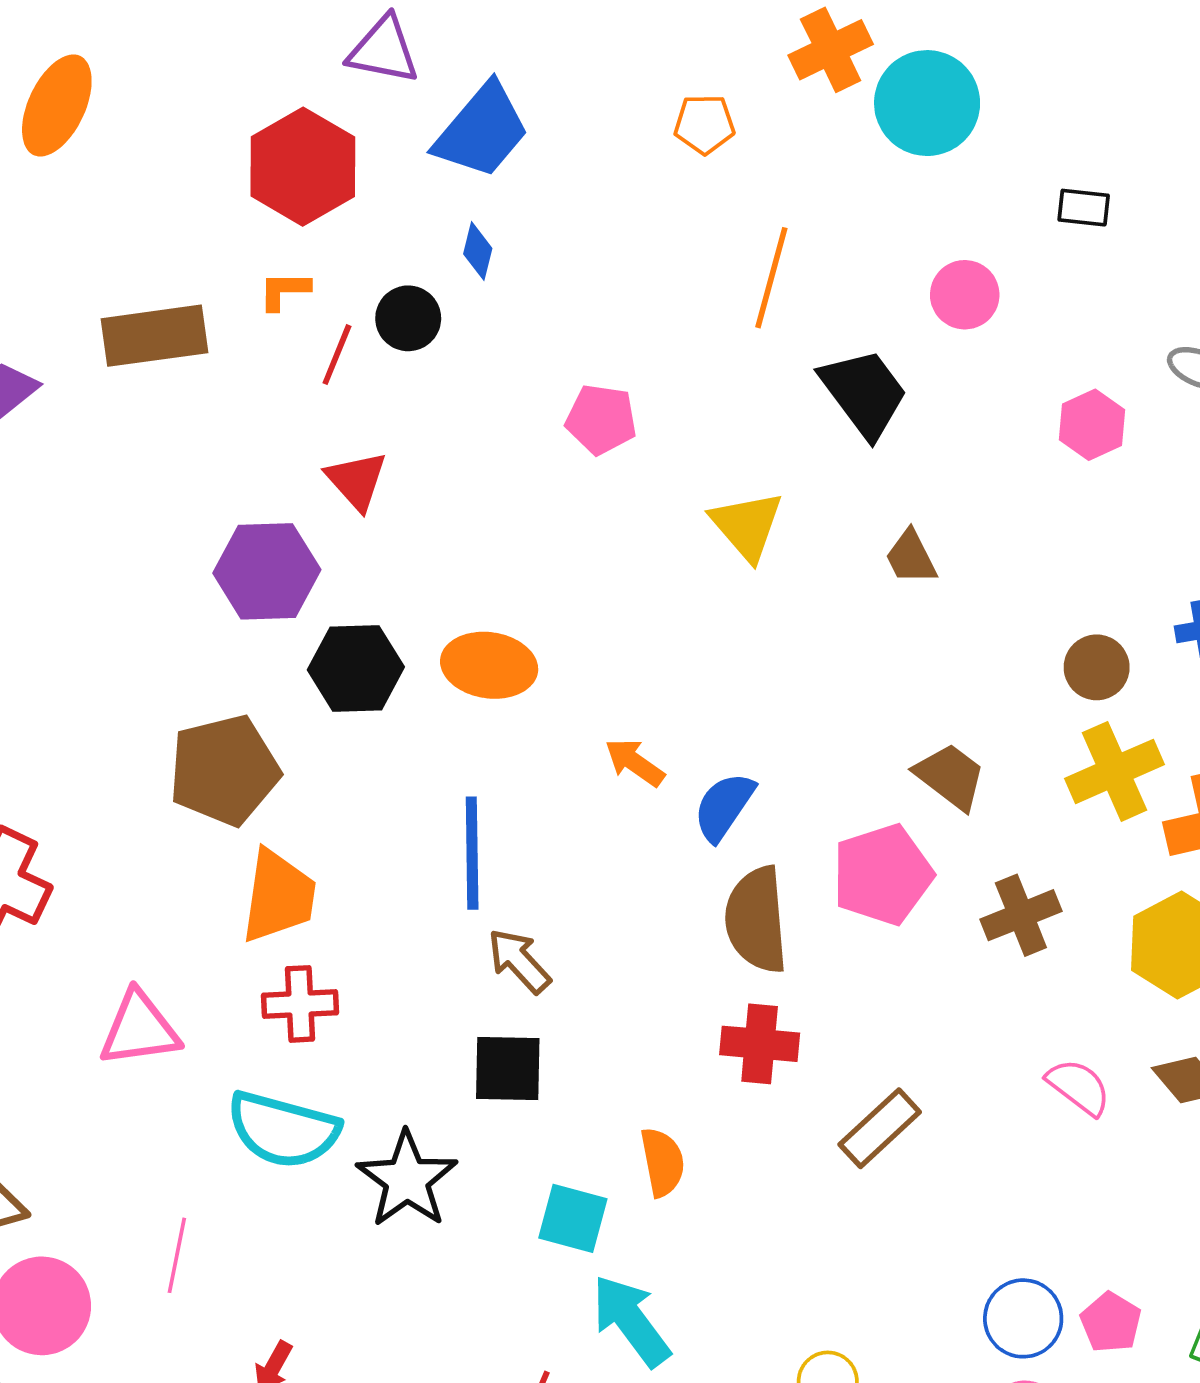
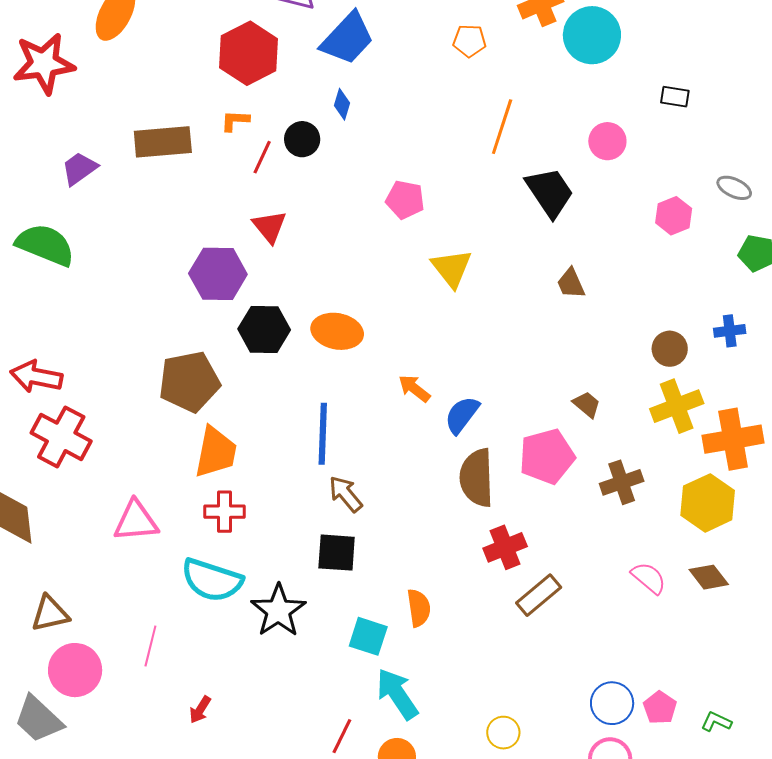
yellow triangle: (747, 526) -> (452, 268), moved
brown trapezoid: (950, 776) -> (587, 404), size x0.7
red cross: (760, 1044) -> (505, 547), moved, turned -30

